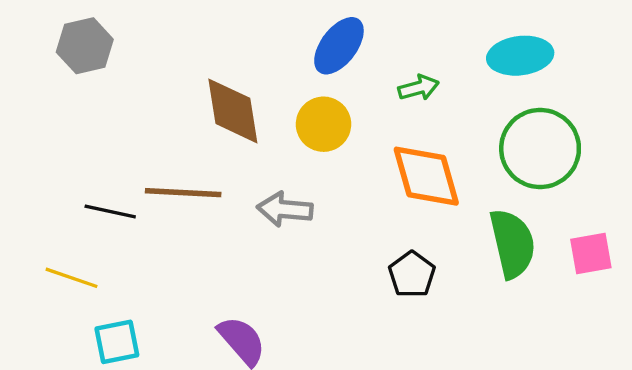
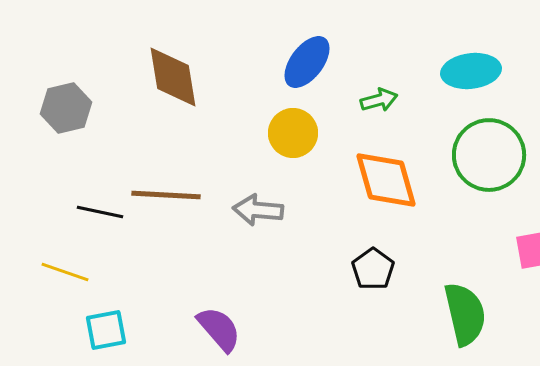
gray hexagon: (85, 46) -> (66, 108), moved
brown diamond: (233, 111) -> (173, 77), moved
green semicircle: (512, 244) -> (465, 314), moved

